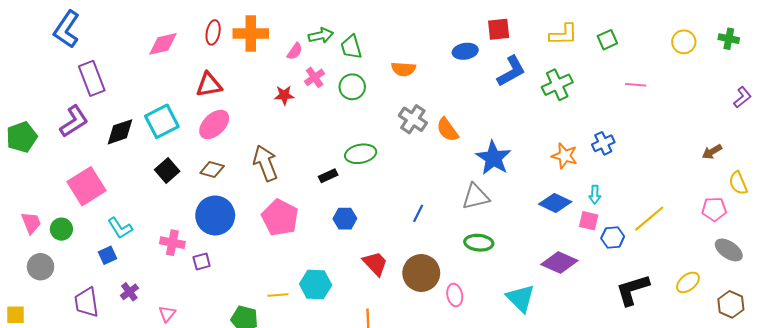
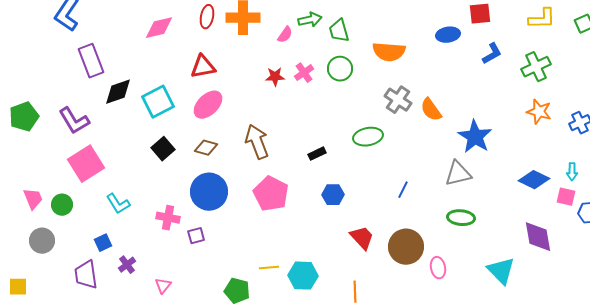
orange semicircle: (403, 69) -> (389, 52), size x1.4
blue L-shape: (511, 71) -> (492, 54), size x0.7
pink cross: (315, 77) -> (304, 73), moved
purple L-shape: (74, 121) -> (74, 121), moved, turned 92
black diamond: (120, 132) -> (118, 92), moved
green ellipse: (361, 154) -> (368, 137), moved
orange star: (565, 156) -> (539, 112), moved
blue square: (107, 255) -> (103, 243), moved
purple diamond: (559, 263) -> (538, 237), turned 56
cyan hexagon: (316, 285) -> (303, 276), moved

